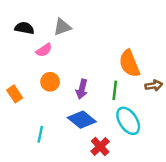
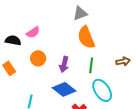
gray triangle: (62, 27) -> (80, 13), moved
black semicircle: (24, 28) -> (13, 40), moved
orange semicircle: (129, 63) -> (86, 37), moved

